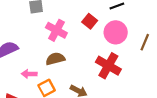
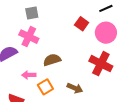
pink cross: (56, 30) -> (29, 37), moved

